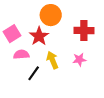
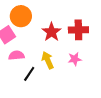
orange circle: (51, 15) -> (21, 16), moved
red star: (39, 36) -> (52, 32), moved

